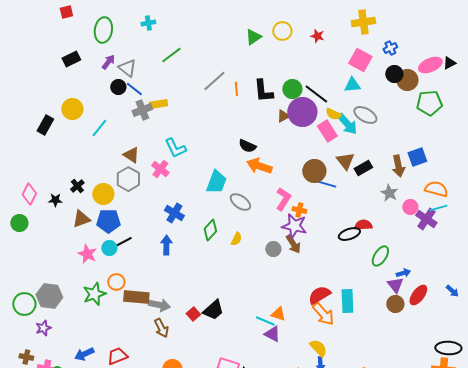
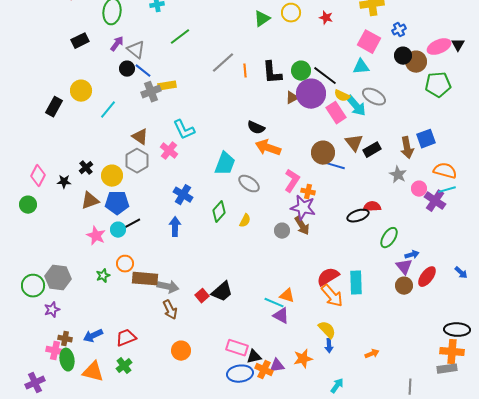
black triangle: (449, 63) -> (458, 45), turned -32
green star: (94, 294) -> (103, 276), size x0.6
brown cross: (26, 357) -> (65, 339), moved

